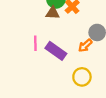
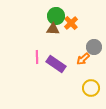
yellow circle: (82, 77) -> (91, 88), moved

